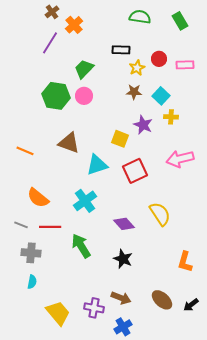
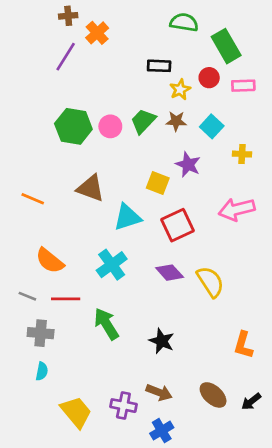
brown cross: (52, 12) -> (68, 16), turned 32
green rectangle: (180, 21) -> (226, 46), moved, size x1.4
green trapezoid: (84, 69) -> (143, 121), moved
yellow cross: (171, 117) -> (242, 154), moved
purple diamond: (124, 224) -> (170, 273), moved

